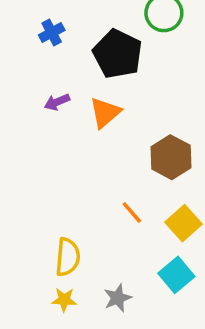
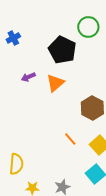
blue cross: (52, 33) -> (13, 38), moved
yellow semicircle: (68, 257) -> (16, 164), moved

